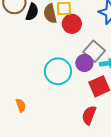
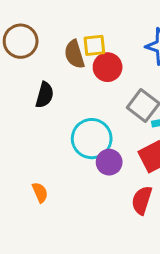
black semicircle: (32, 12) -> (45, 95), moved
purple circle: (84, 63) -> (109, 162), moved

